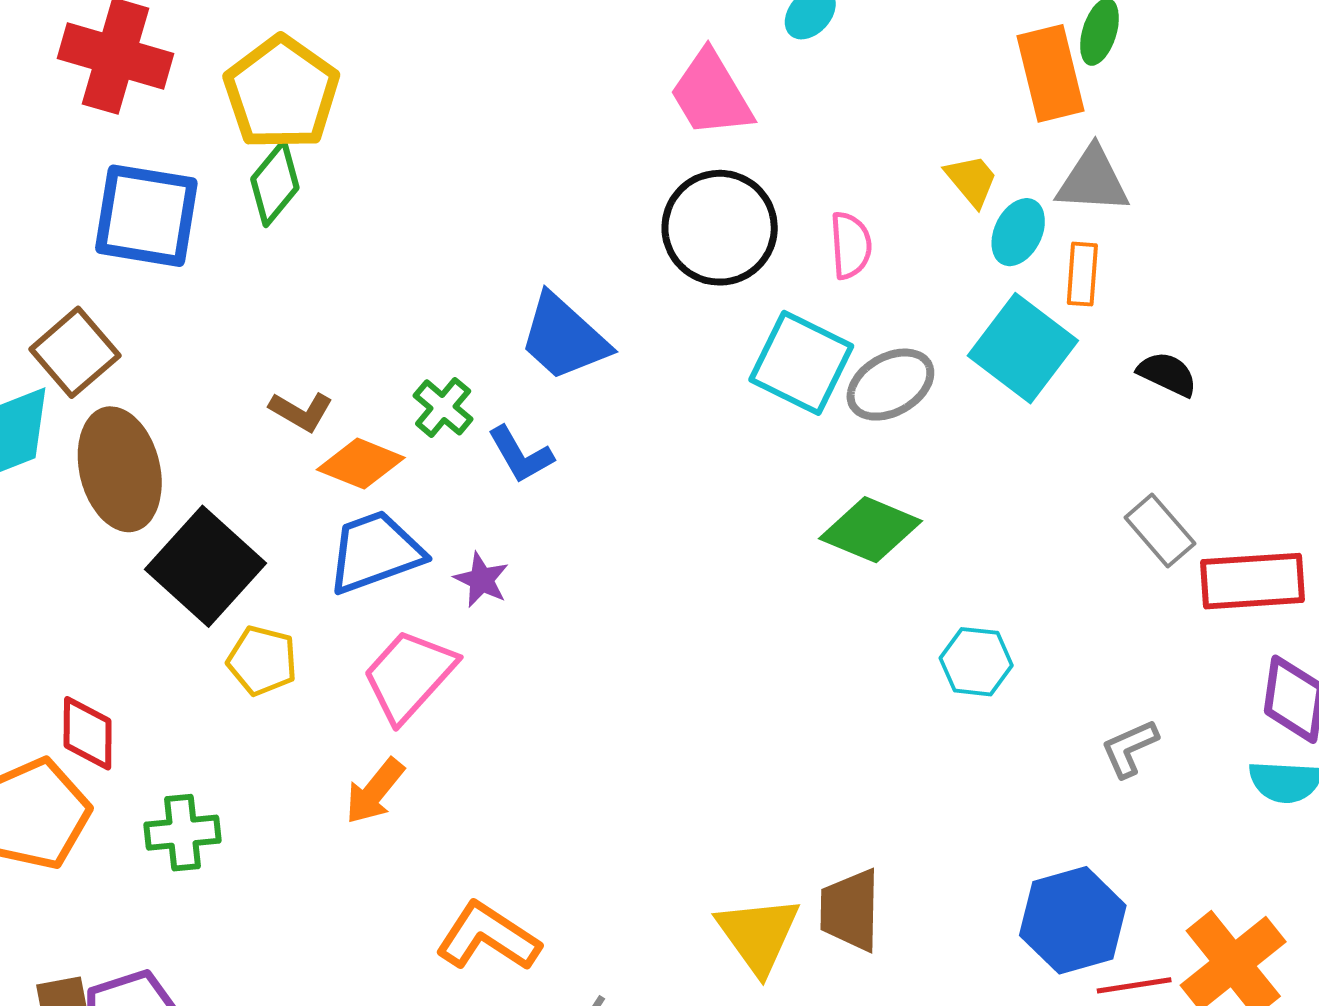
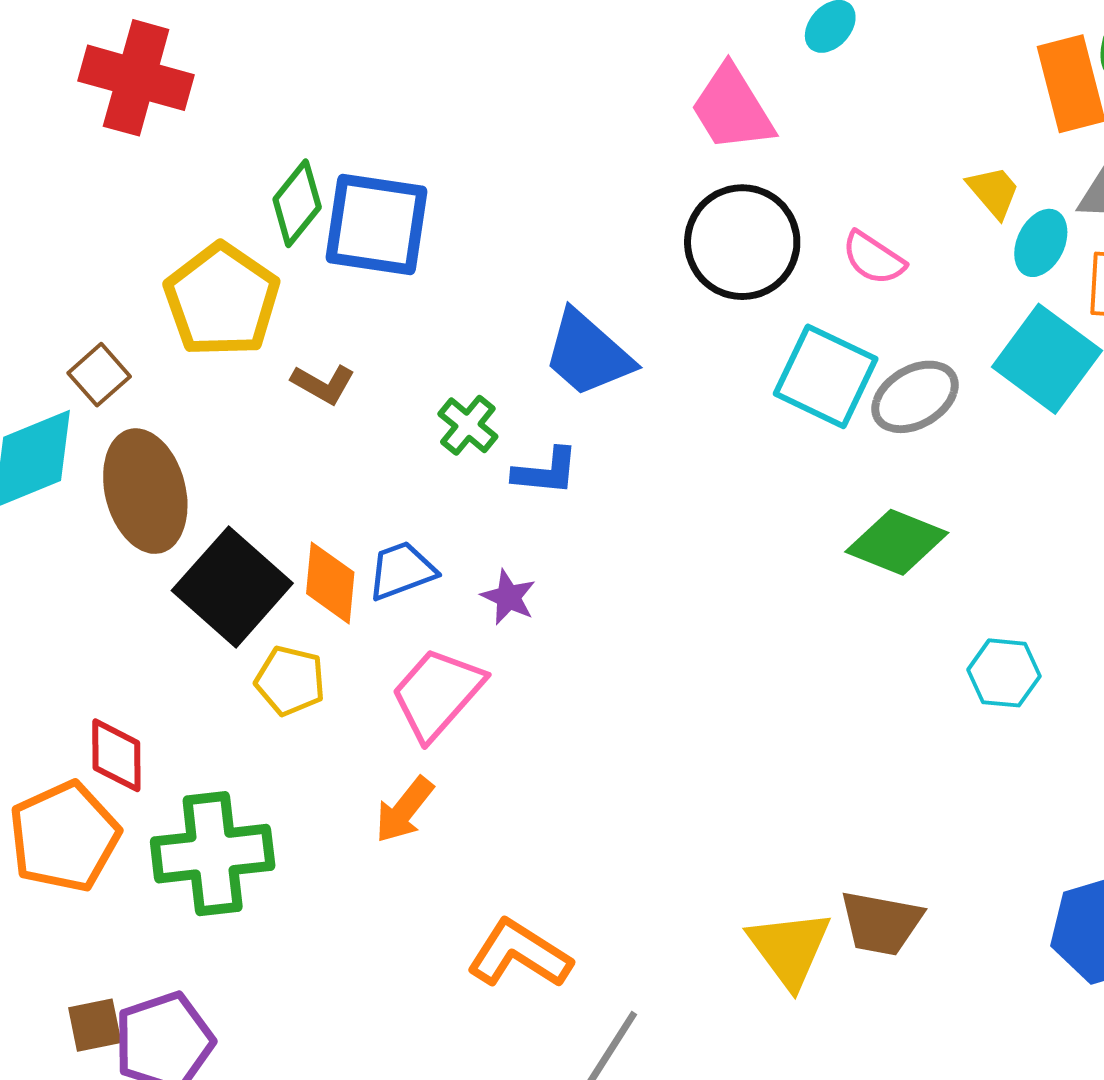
yellow pentagon: (281, 93) -> (222, 300), moved
blue square: (146, 216) -> (376, 224), moved
pink semicircle: (851, 245) -> (873, 258), turned 128
brown square: (75, 352) -> (99, 375), size x0.7
brown L-shape: (301, 411) -> (323, 384), moved
blue L-shape: (520, 455) -> (546, 472), turned -54
orange diamond: (361, 464) -> (330, 583), moved, turned 74
blue trapezoid: (375, 552) -> (402, 571), size x0.7
green cross: (183, 833) -> (213, 854), size x1.6
brown trapezoid: (850, 910) -> (881, 923), turned -80

